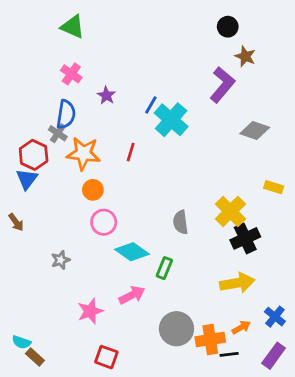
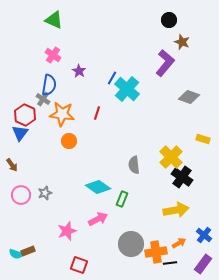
pink circle: (104, 222) -> (21, 195), moved
black cross: (245, 238) -> (182, 177), turned -30
brown rectangle: (35, 357) -> (28, 251), moved, turned -64

